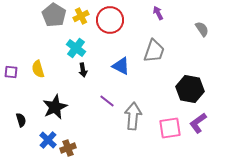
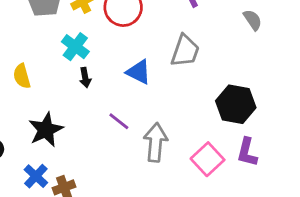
purple L-shape: (198, 123) -> (247, 152), turned -40
pink square: (170, 128) -> (208, 159), turned -35

